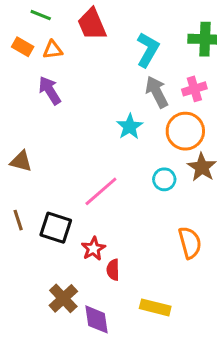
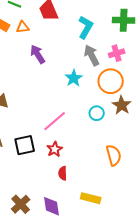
purple arrow: (50, 90) -> (38, 54), moved
black square: (56, 228) -> (25, 145), turned -30
red star: (93, 249) -> (55, 149), moved
brown cross: (63, 298) -> (21, 204), moved

